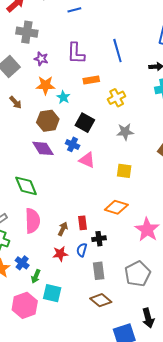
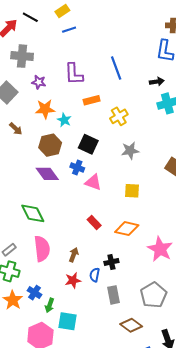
red rectangle: (83, 223) -> (94, 222), moved, turned -32
brown diamond: (101, 300) -> (131, 325), moved

